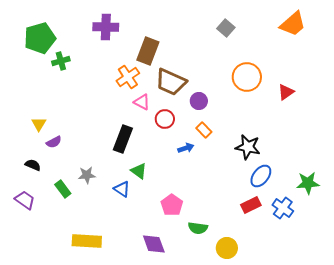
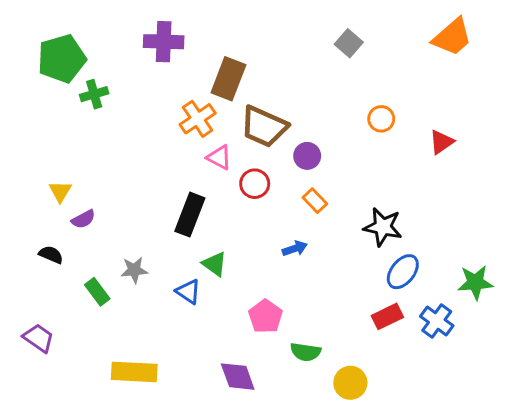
orange circle: (247, 77) -> (381, 119), size x0.6
blue arrow: (186, 148) -> (295, 248), moved
purple trapezoid: (25, 200) -> (39, 338), moved

